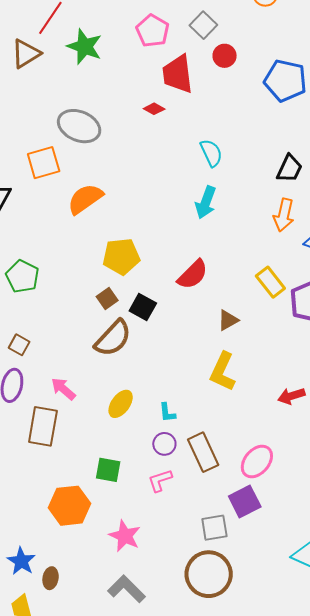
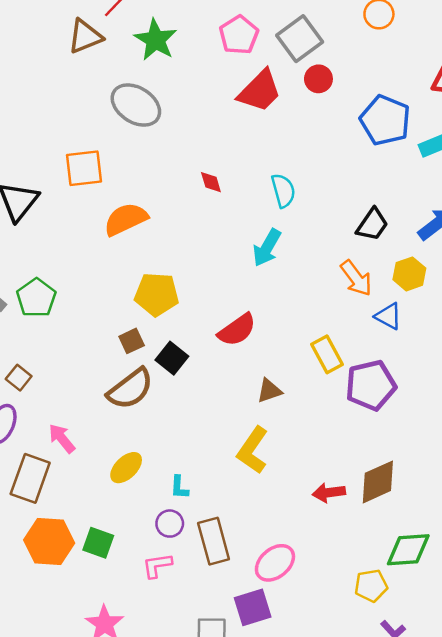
gray square: (203, 25) -> (300, 39), size x1.4
red trapezoid: (178, 74) -> (260, 91), turned -138
red diamond: (154, 109) -> (211, 182), moved, turned 35
gray ellipse: (79, 126) -> (136, 105), moved
orange arrow: (284, 215) -> (356, 278), turned -60
orange hexagon: (70, 506) -> (49, 542), moved

